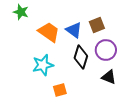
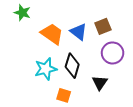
black diamond: (81, 57) -> (72, 66), moved
black triangle: (109, 77) -> (100, 83), moved, turned 42
orange square: (60, 90) -> (64, 95), turned 32

